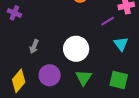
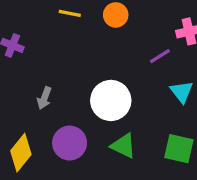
green triangle: (84, 78) -> (123, 146), turned -36

